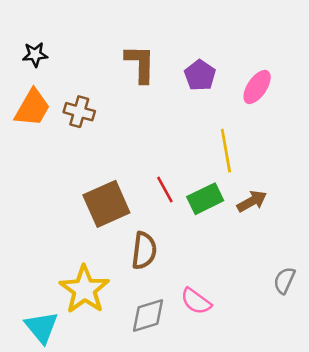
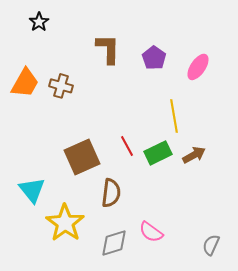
black star: (35, 55) -> (39, 22), moved, turned -30
gray semicircle: (284, 280) -> (211, 245), moved
cyan triangle: (42, 327) -> (32, 190), moved

